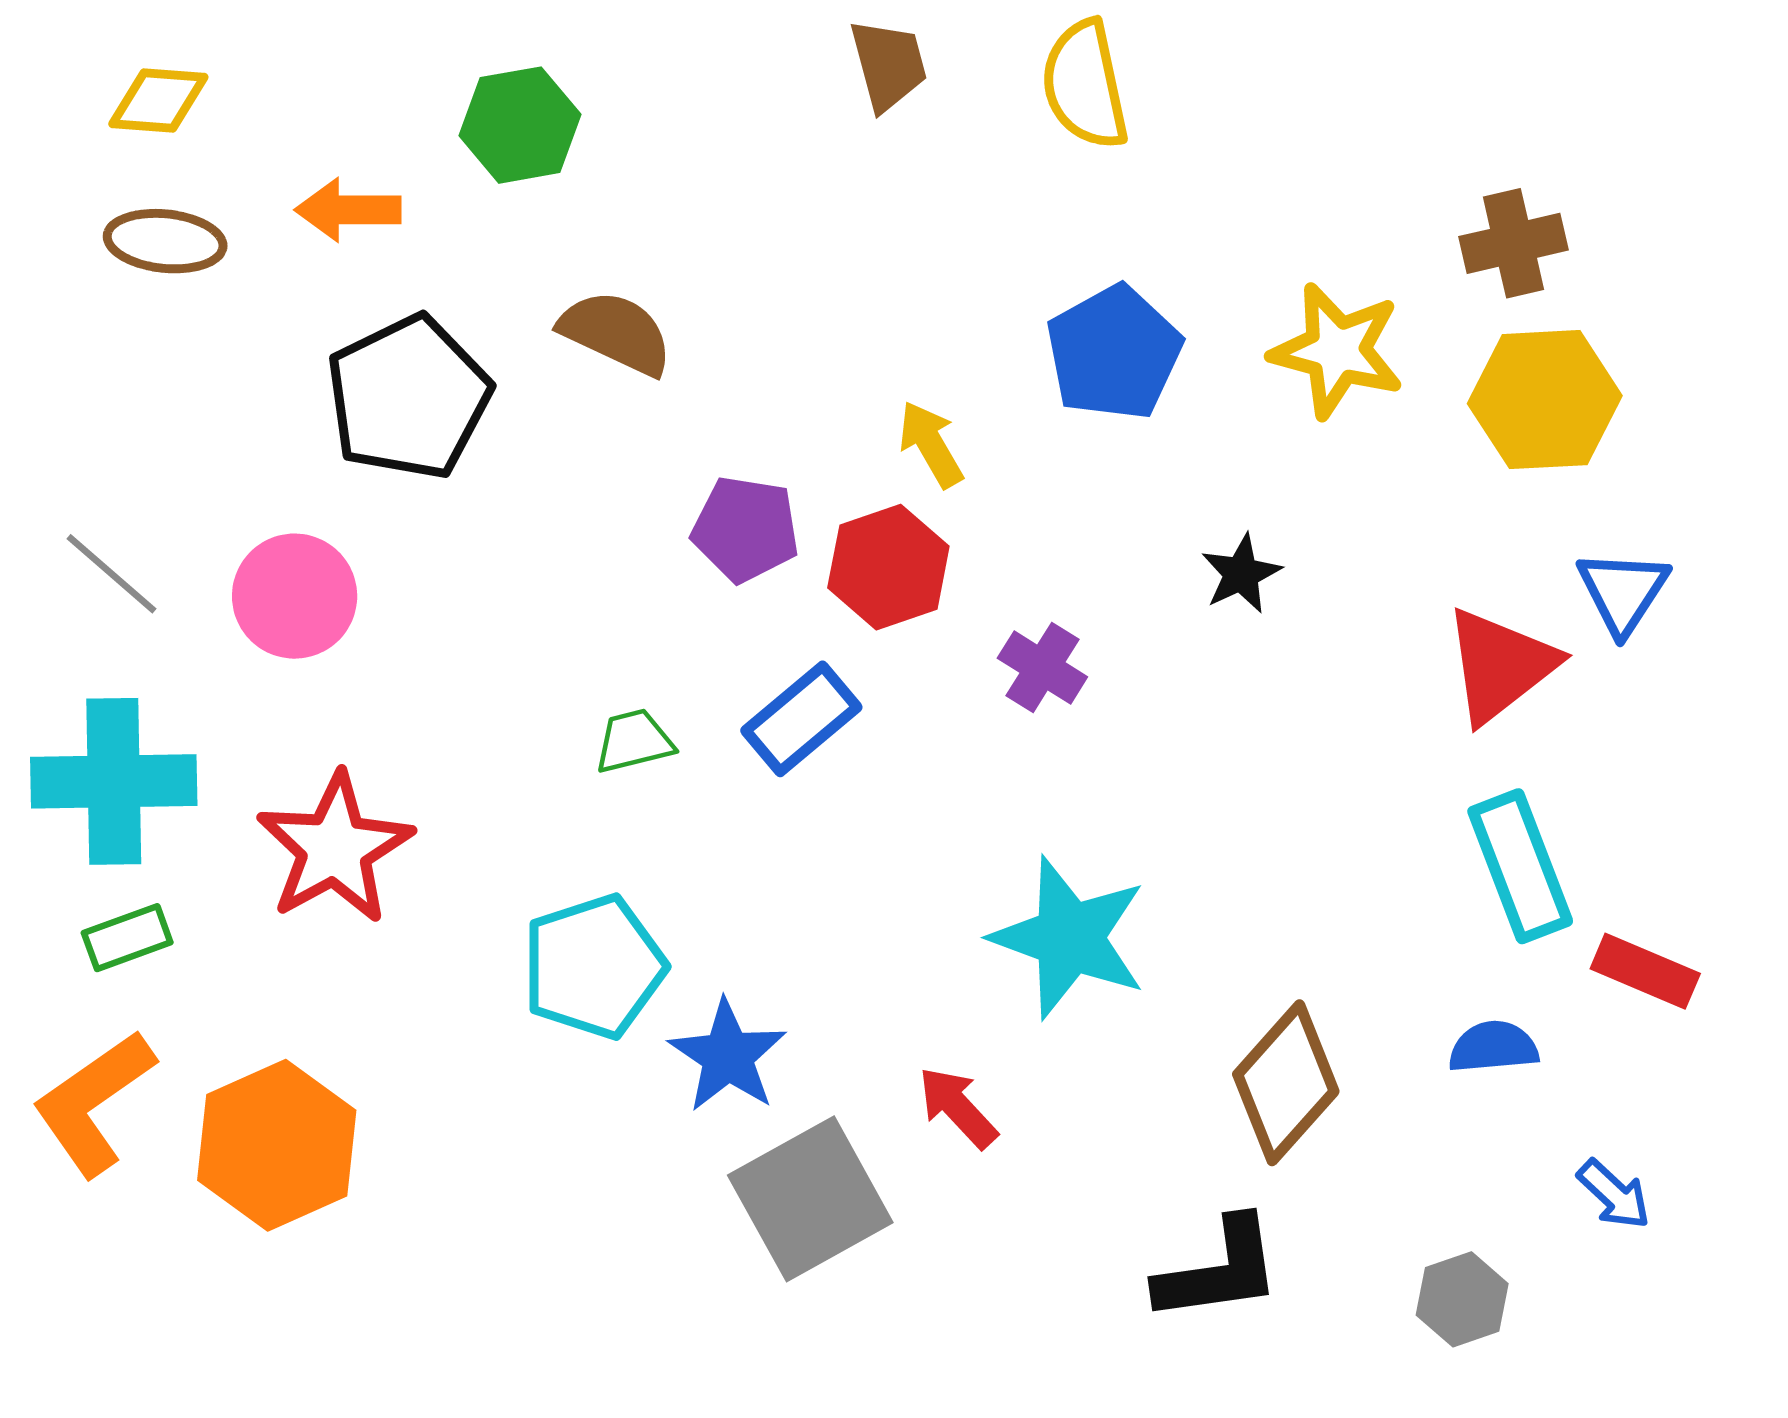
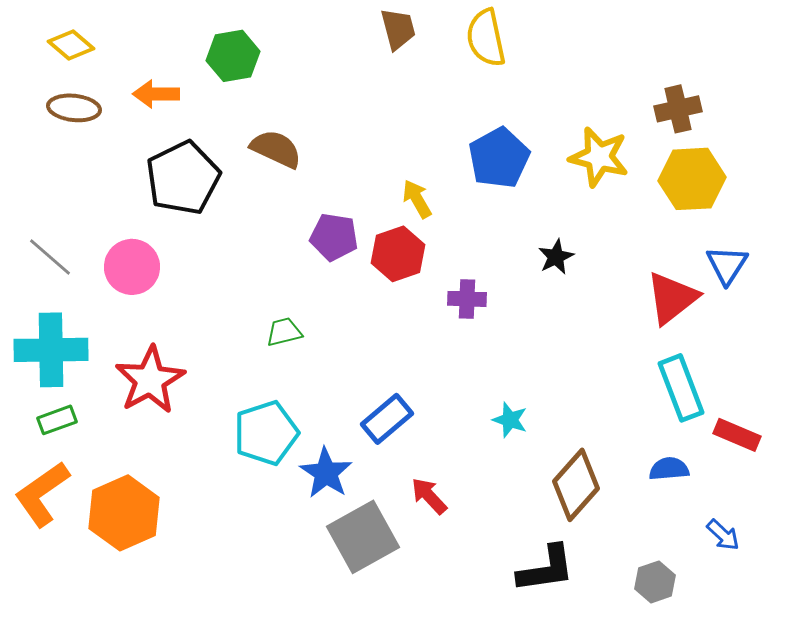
yellow diamond: (158, 100) -> (71, 45), turned 36
purple cross: (1042, 668) -> (467, 299), turned -30
blue rectangle: (801, 719) -> (387, 419), moved
cyan star: (1069, 938) -> (510, 420), moved, size x0.5

